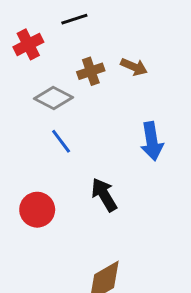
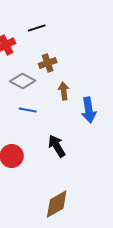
brown arrow: (134, 67) -> (64, 91), moved, turned -120
blue line: (61, 141) -> (28, 110), turned -42

